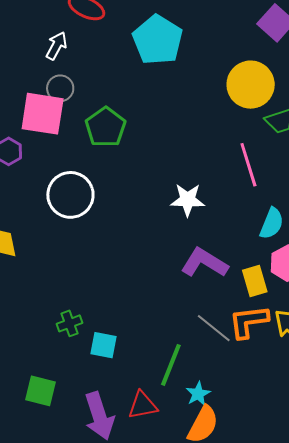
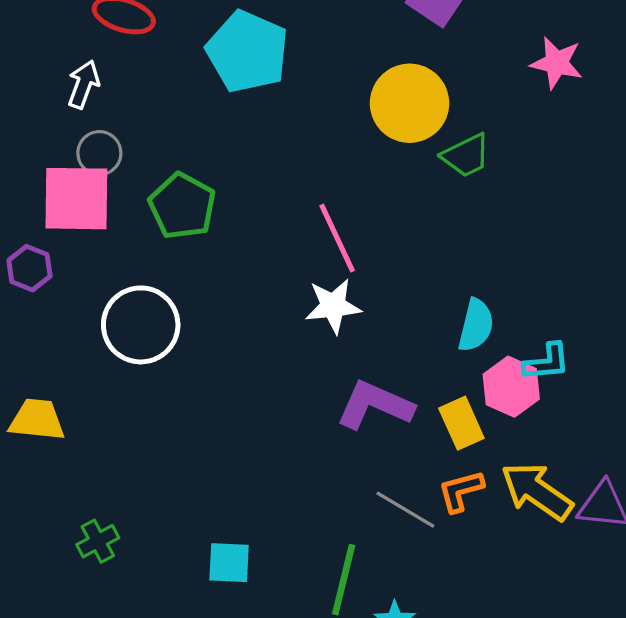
pink line: (248, 165) -> (337, 238), moved
orange L-shape: (249, 322) -> (461, 491), size x0.7
green cross: (70, 323) -> (98, 541), moved

